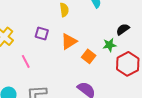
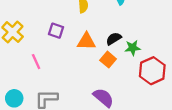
black semicircle: (123, 29) -> (114, 39), moved
orange triangle: (69, 41) -> (86, 41), turned 30

